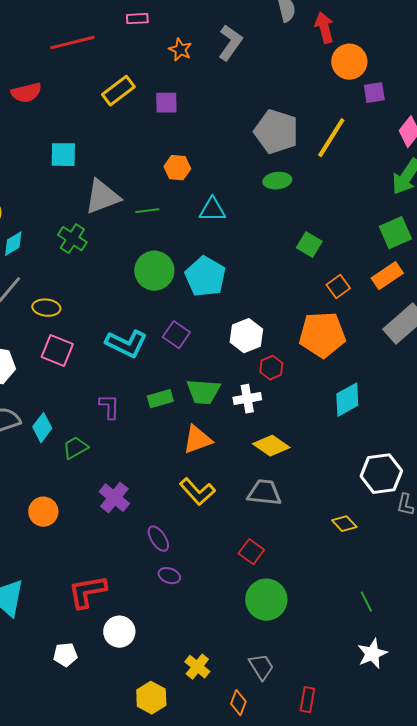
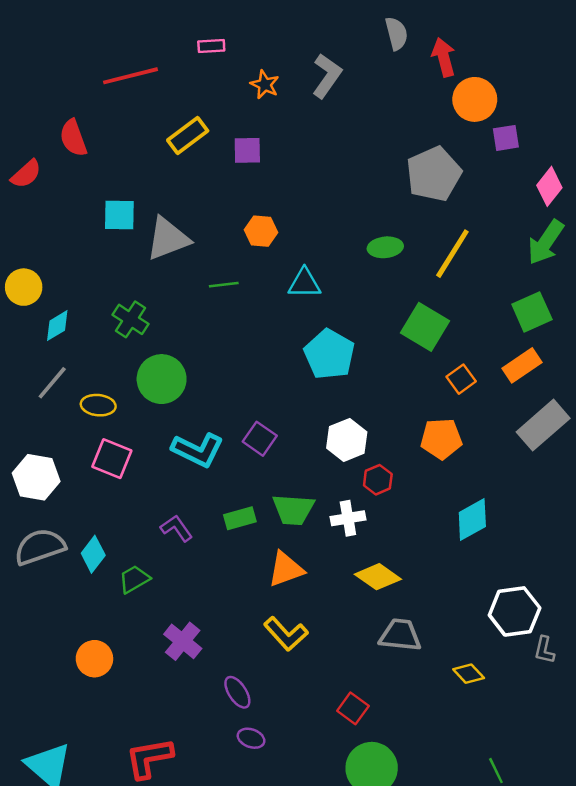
red semicircle: (26, 93) -> (73, 138), turned 84
gray pentagon: (276, 132) -> (434, 174), moved, turned 30
yellow line: (331, 138) -> (452, 254), moved
gray triangle: (102, 197) -> (168, 239), moved
green square: (309, 245) -> (425, 327), size x1.5
green circle: (154, 271) -> (162, 379), moved
cyan pentagon: (205, 277) -> (329, 354), moved
orange pentagon: (322, 335) -> (441, 439), size x0.7
purple L-shape: (109, 407) -> (176, 528), turned -36
gray trapezoid: (264, 493) -> (400, 635), moved

